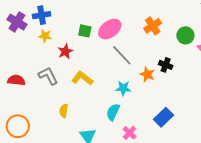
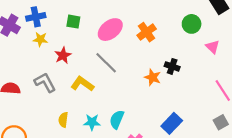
orange cross: (153, 26) -> (147, 32), moved
green square: (85, 31) -> (73, 22), moved
green circle: (185, 35) -> (192, 24), moved
gray line: (122, 55) -> (106, 63), moved
cyan star: (123, 88) -> (92, 122), moved

